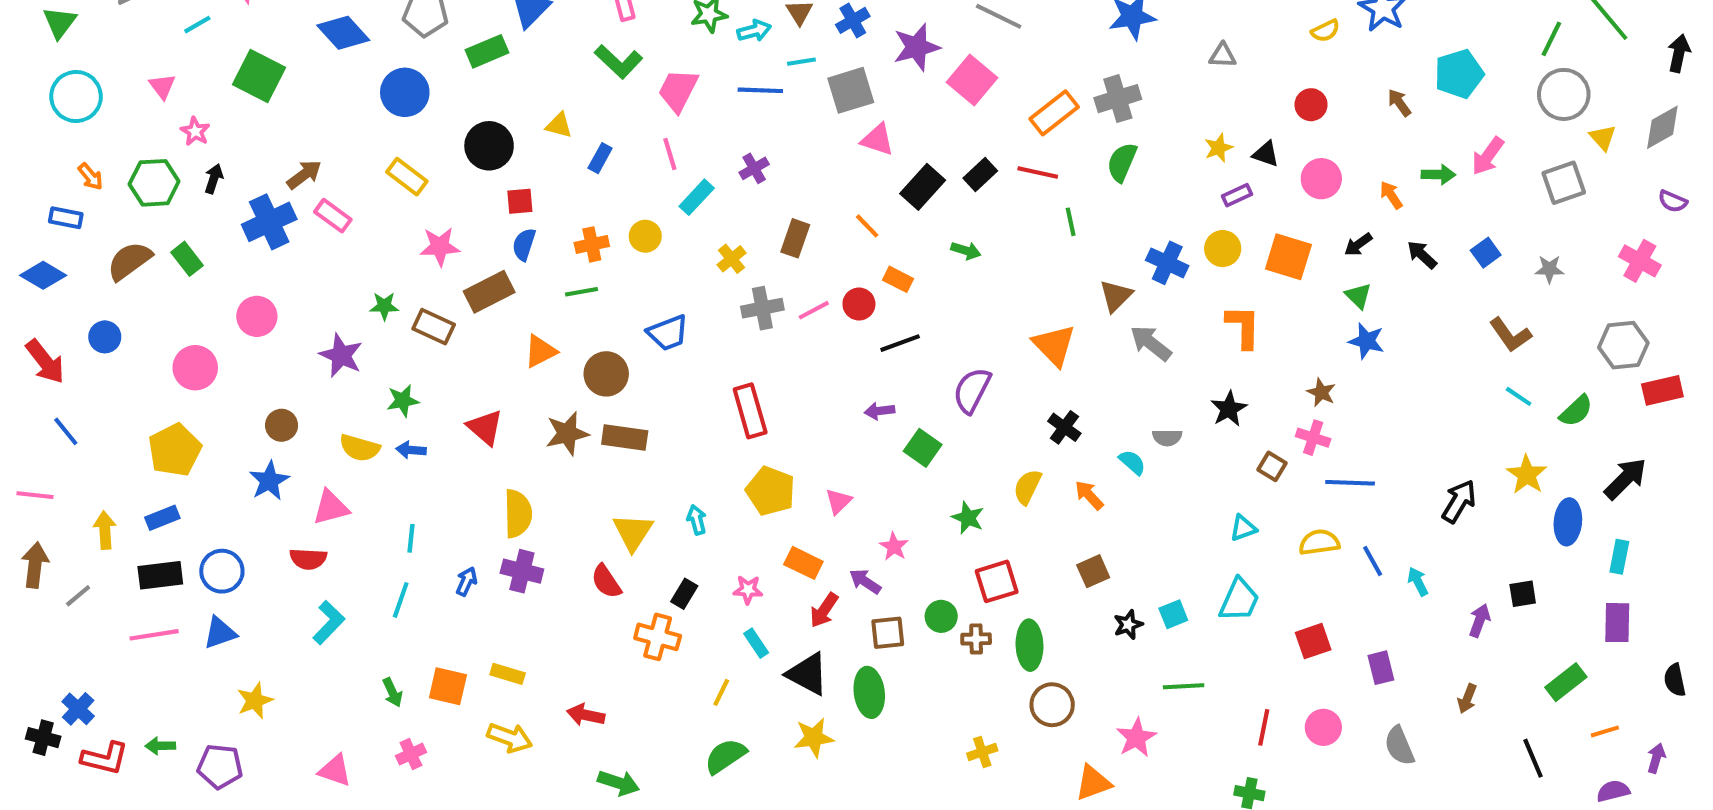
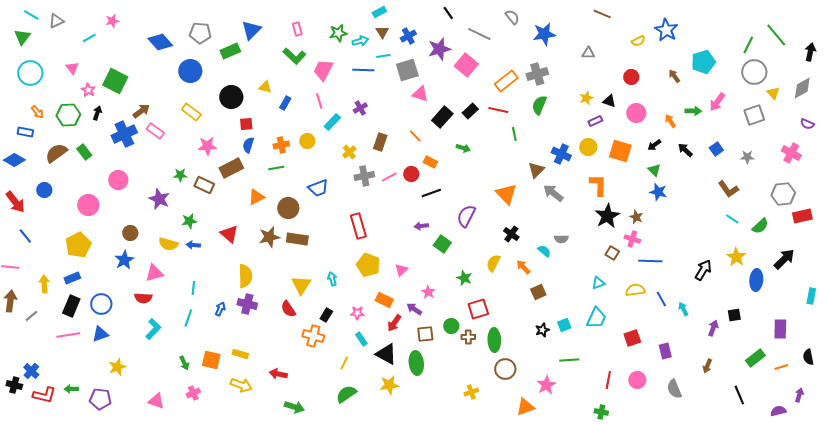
green square: (259, 76) -> (115, 81), moved
black star: (1229, 409) -> (607, 216), moved, size x1.4
cyan rectangle: (1619, 557) -> (811, 296), moved
brown square: (1093, 571) -> (538, 292), moved
black rectangle: (160, 575) -> (71, 306), turned -60
orange line: (1605, 731) -> (781, 367), moved

